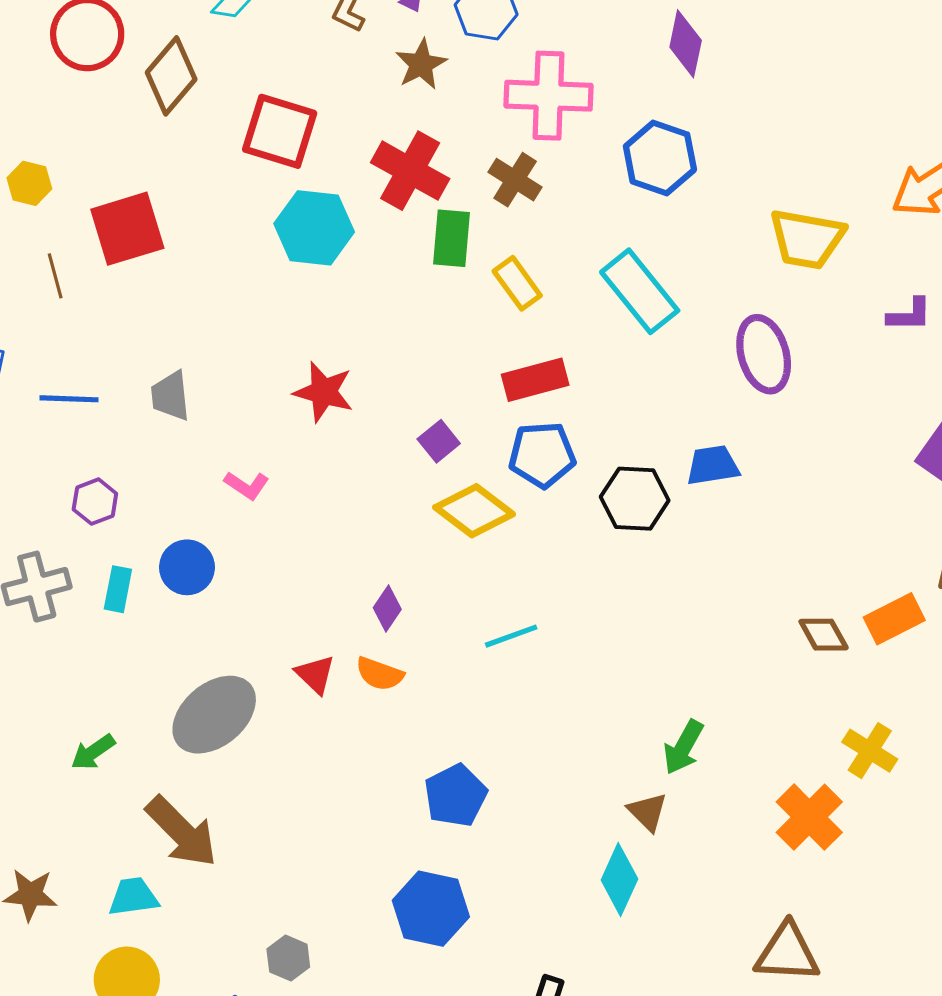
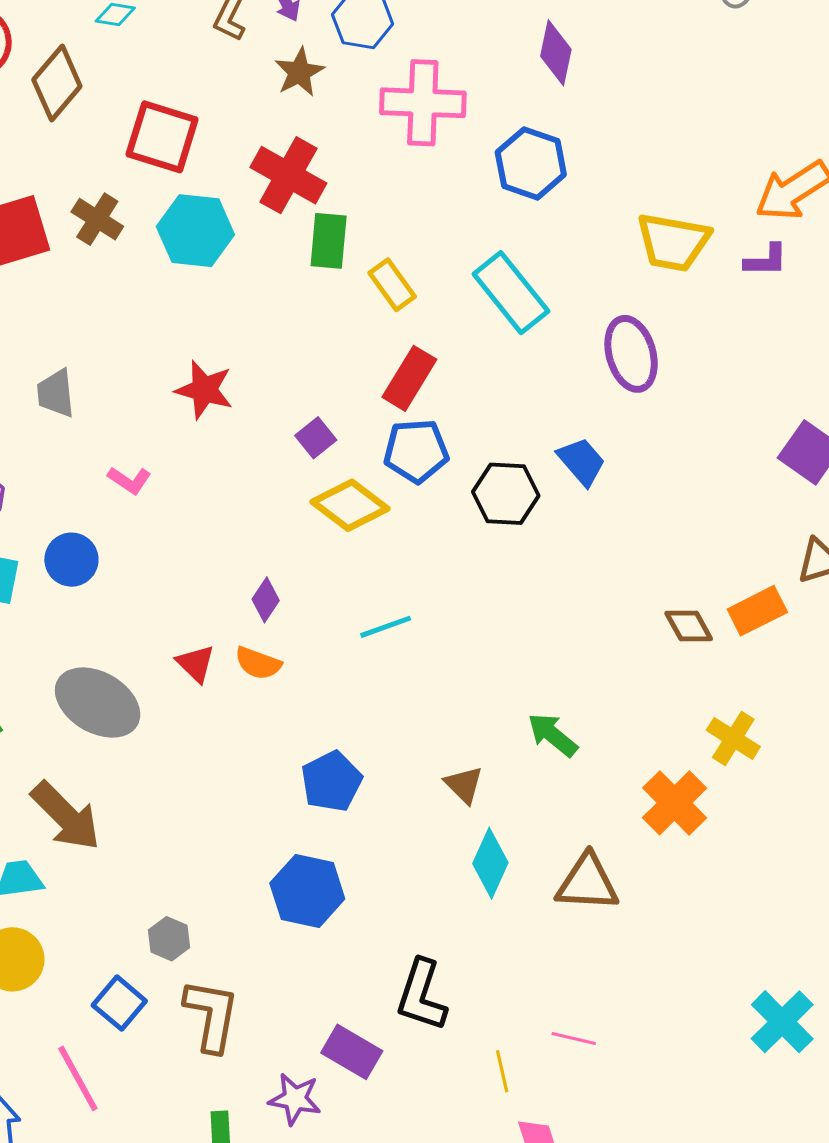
brown cross: (515, 180) -> (97, 219), moved
purple L-shape: (909, 315) -> (766, 260), moved
red rectangle: (535, 380) -> (409, 378), turned -44
blue trapezoid: (713, 465) -> (581, 462), turned 58
gray ellipse: (214, 715) -> (98, 703), turned 70
green arrow: (683, 747) -> (553, 735), turned 100
brown triangle: (648, 812) -> (464, 785), moved
brown triangle: (787, 953) -> (587, 883), moved

